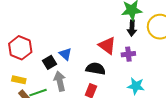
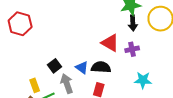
red hexagon: (20, 48) -> (20, 24), moved
blue triangle: (65, 54) -> (82, 68), moved
yellow rectangle: (19, 80) -> (35, 85), moved, turned 64

